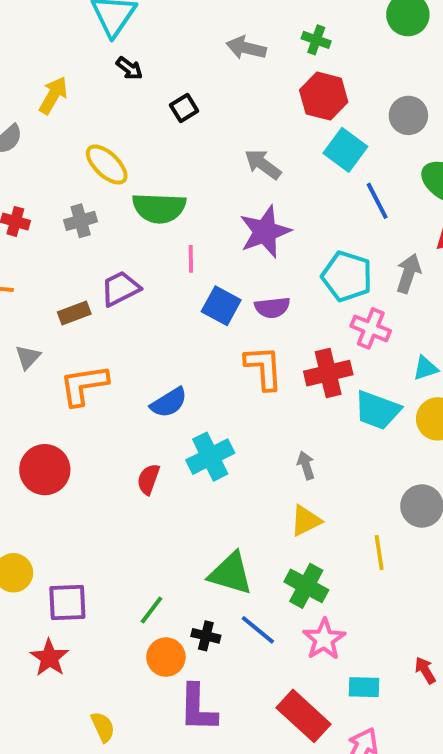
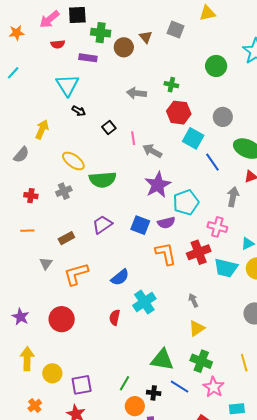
pink line: (191, 259) -> (133, 138), moved
cyan pentagon: (347, 276) -> (186, 202), moved, turned -30
purple trapezoid: (120, 289) -> (102, 225), moved
yellow line: (379, 553) -> (244, 363), moved

